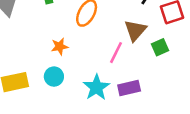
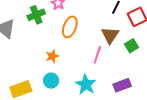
purple rectangle: (129, 88) -> (122, 85), moved

